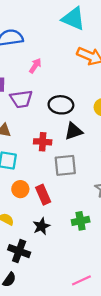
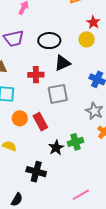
black star: (41, 226) -> (56, 148), moved
black cross: (19, 251) -> (36, 172), moved

